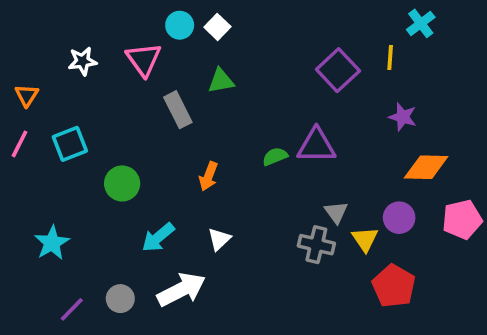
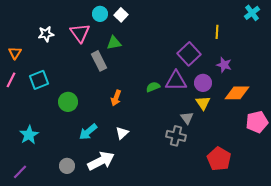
cyan cross: (421, 23) -> (252, 13), moved
purple square: (338, 70) -> (189, 54), moved
green triangle: (221, 81) -> (114, 43), moved
purple circle: (399, 218) -> (203, 83), moved
yellow triangle: (365, 239) -> (203, 103), moved
purple line: (72, 309) -> (20, 172), moved

